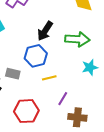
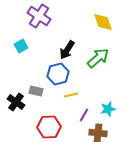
green arrow: (77, 39) -> (98, 58), turned -45
cyan star: (90, 67) -> (108, 109), moved

